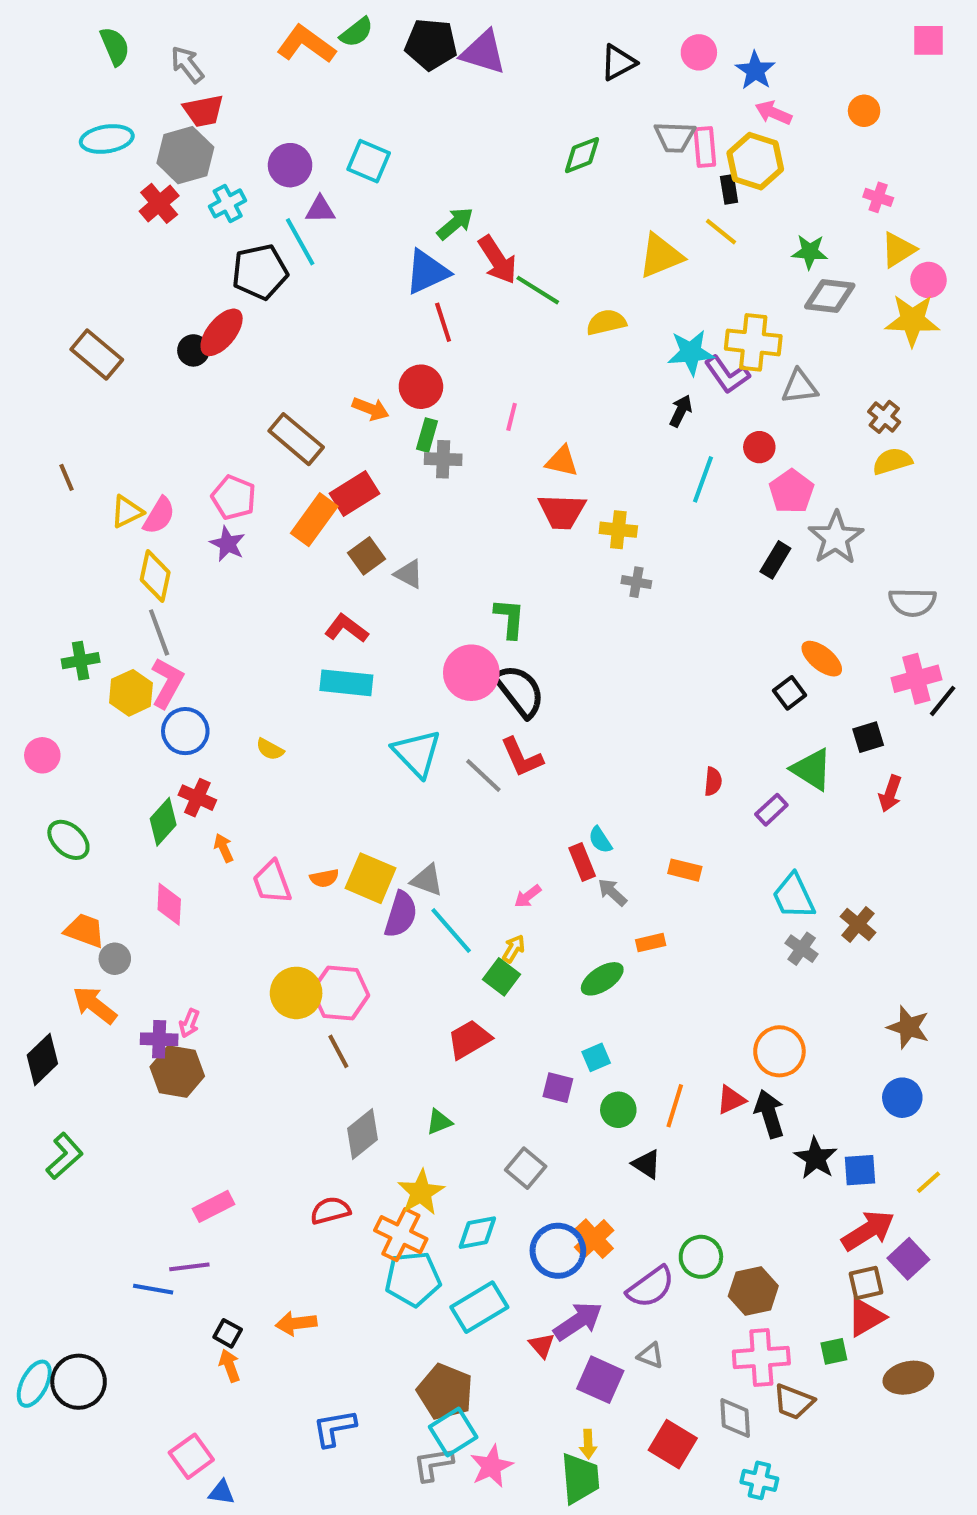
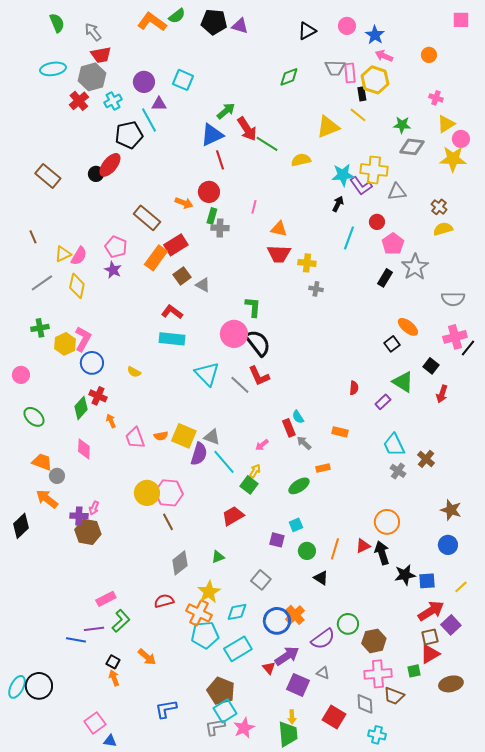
purple triangle: (483, 52) -> (240, 26), size x0.7
gray line: (159, 632) -> (42, 283), moved, turned 75
black square: (868, 737) -> (431, 366), turned -35
green L-shape: (64, 1156) -> (121, 621), moved
black star: (816, 1158) -> (405, 575), turned 30
orange arrow: (296, 1323) -> (147, 657), turned -132

